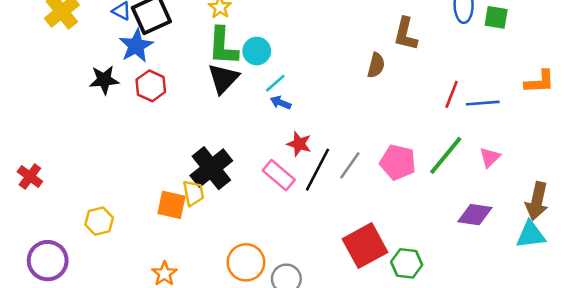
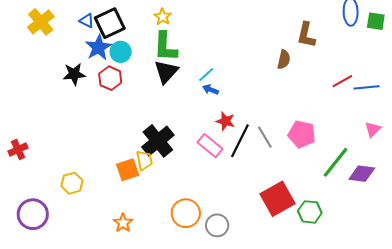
cyan circle: (257, 51) -> (121, 52), moved
red line: (452, 94) -> (342, 81), turned 40
green line: (446, 155) -> (336, 162), moved
gray line: (350, 165) -> (265, 137), turned -65
red cross: (30, 177) -> (18, 150), turned 30
orange square: (171, 205) -> (128, 170), turned -30

